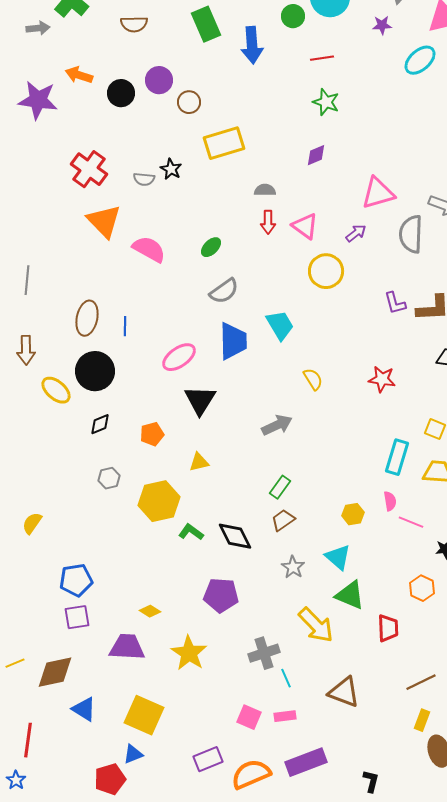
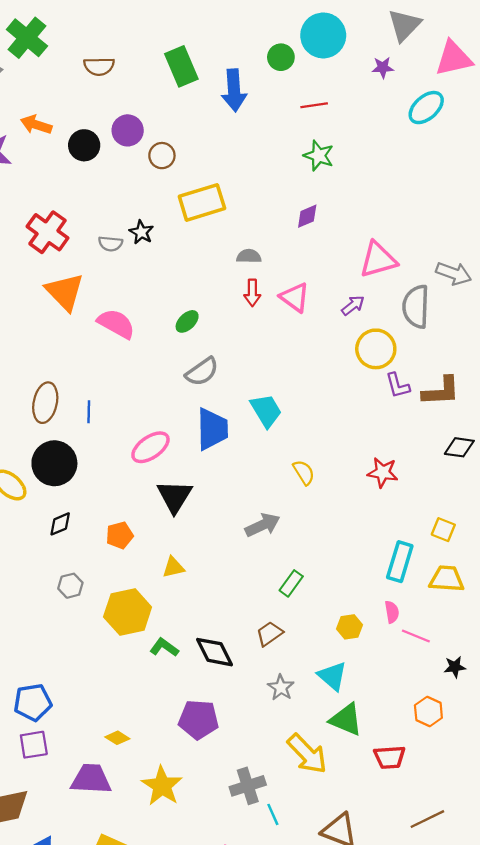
yellow circle: (326, 271) -> (376, 349), moved
green rectangle: (280, 487) -> (291, 583), moved
red trapezoid: (388, 628) -> (390, 757), turned 88

